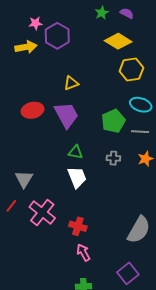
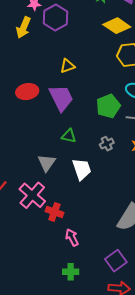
yellow arrow: (26, 47) -> (23, 27), turned 120
gray cross: (113, 158) -> (107, 144), turned -32
white trapezoid: (77, 177) -> (82, 169), moved
gray triangle: (24, 179) -> (47, 163), moved
red cross: (78, 226) -> (54, 212), moved

